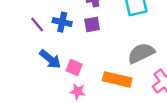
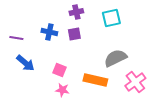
purple line: (37, 24) -> (16, 38), moved, turned -40
blue arrow: (50, 59) -> (25, 63), moved

